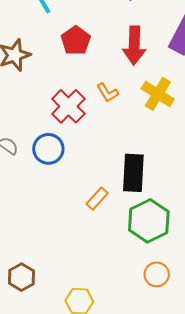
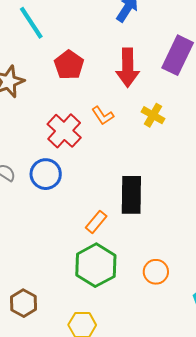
yellow cross: (158, 94) -> (153, 115), size x0.7
green hexagon: (149, 221) -> (96, 265), moved
orange circle: (157, 274) -> (156, 272), moved

